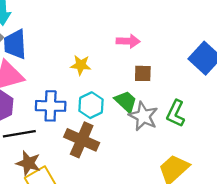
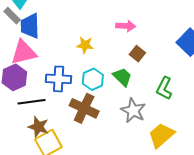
brown square: (143, 73) -> (137, 54), turned 35
gray star: (143, 116) -> (133, 111), moved

